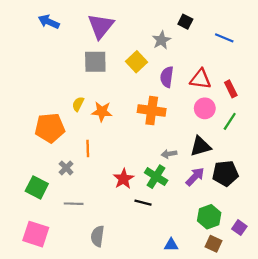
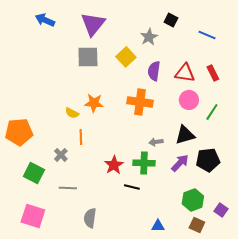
red rectangle: (231, 89) -> (213, 73), moved
yellow semicircle: (78, 104) -> (72, 113), moved, turned -88
orange pentagon: (50, 128) -> (19, 132), moved
green cross: (156, 177) -> (144, 163), turned -30

